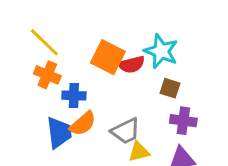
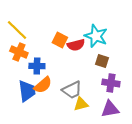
orange square: (108, 57) -> (60, 40), size x0.7

